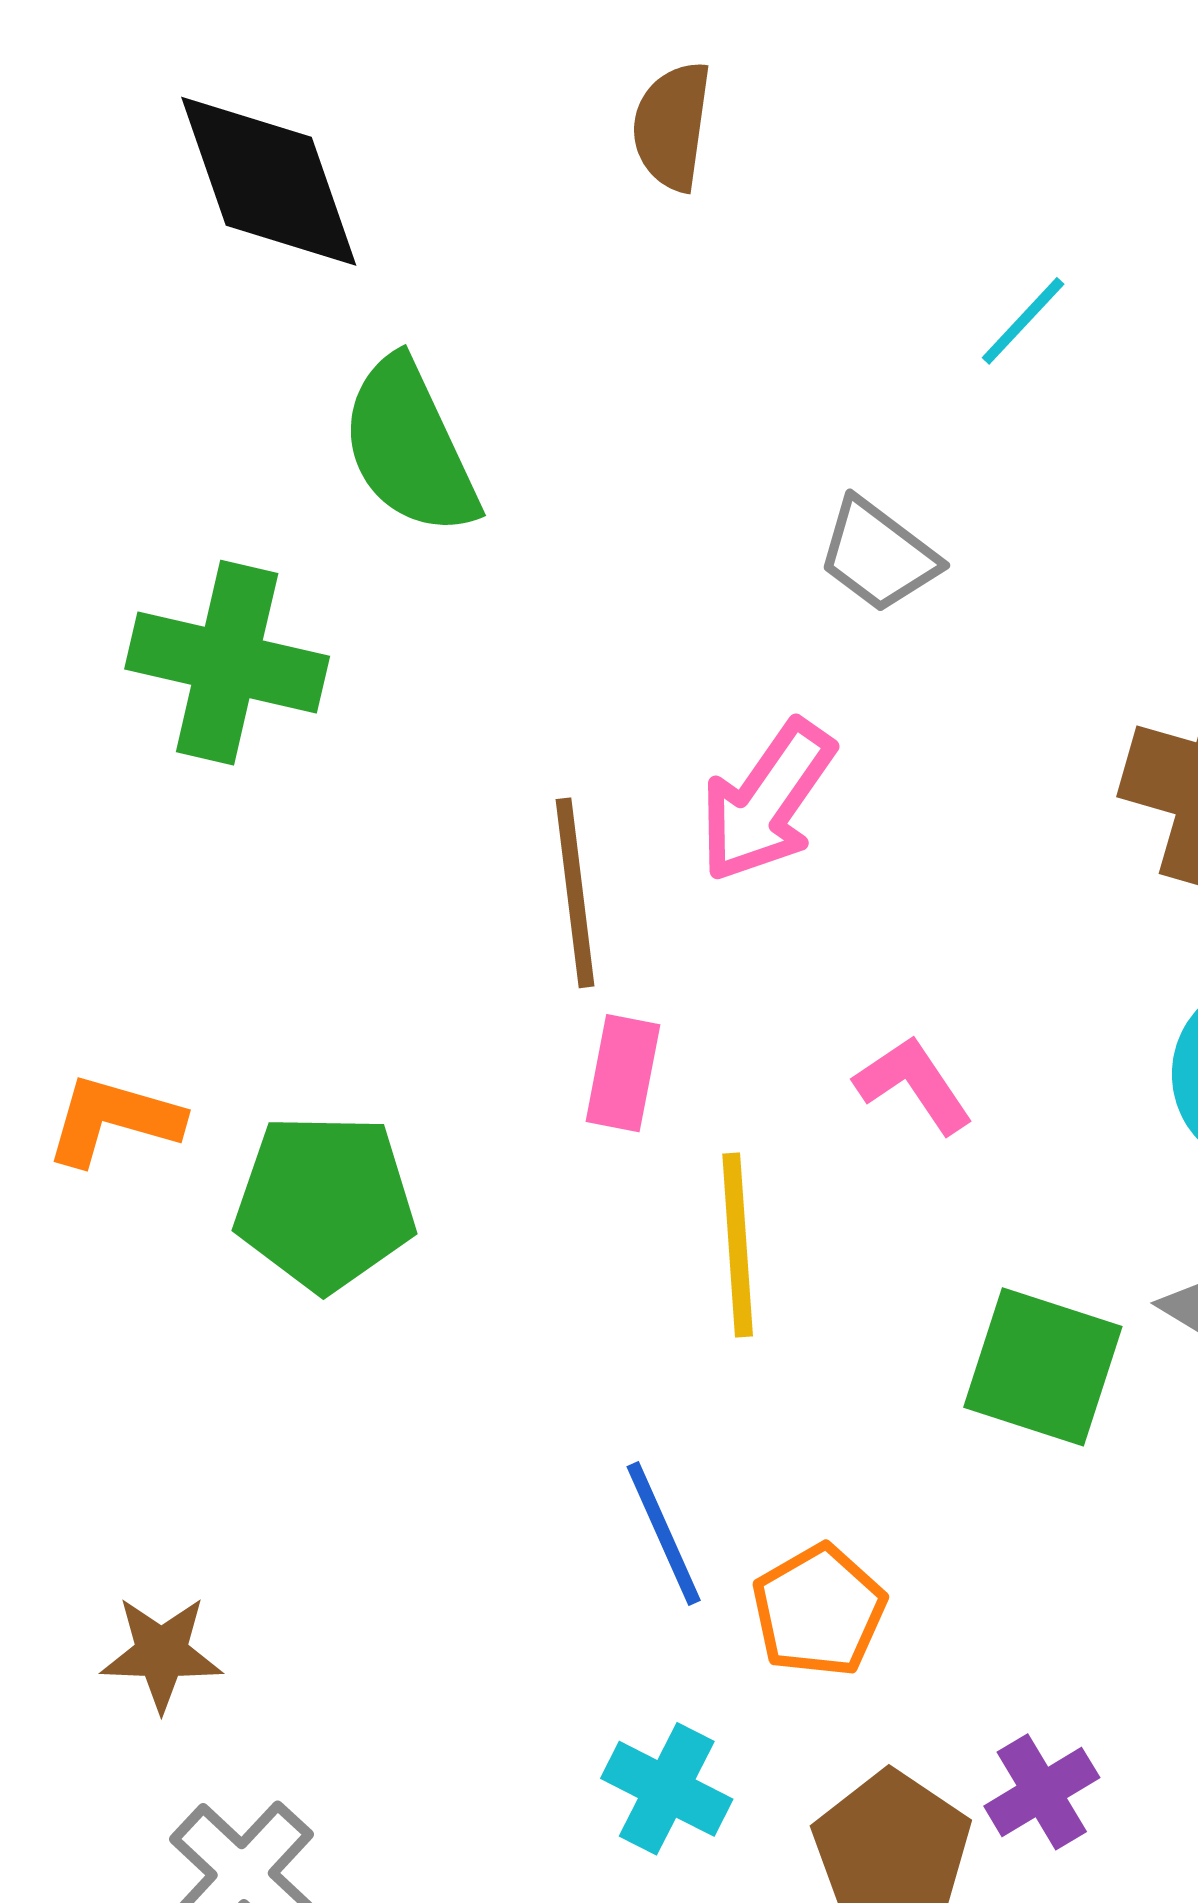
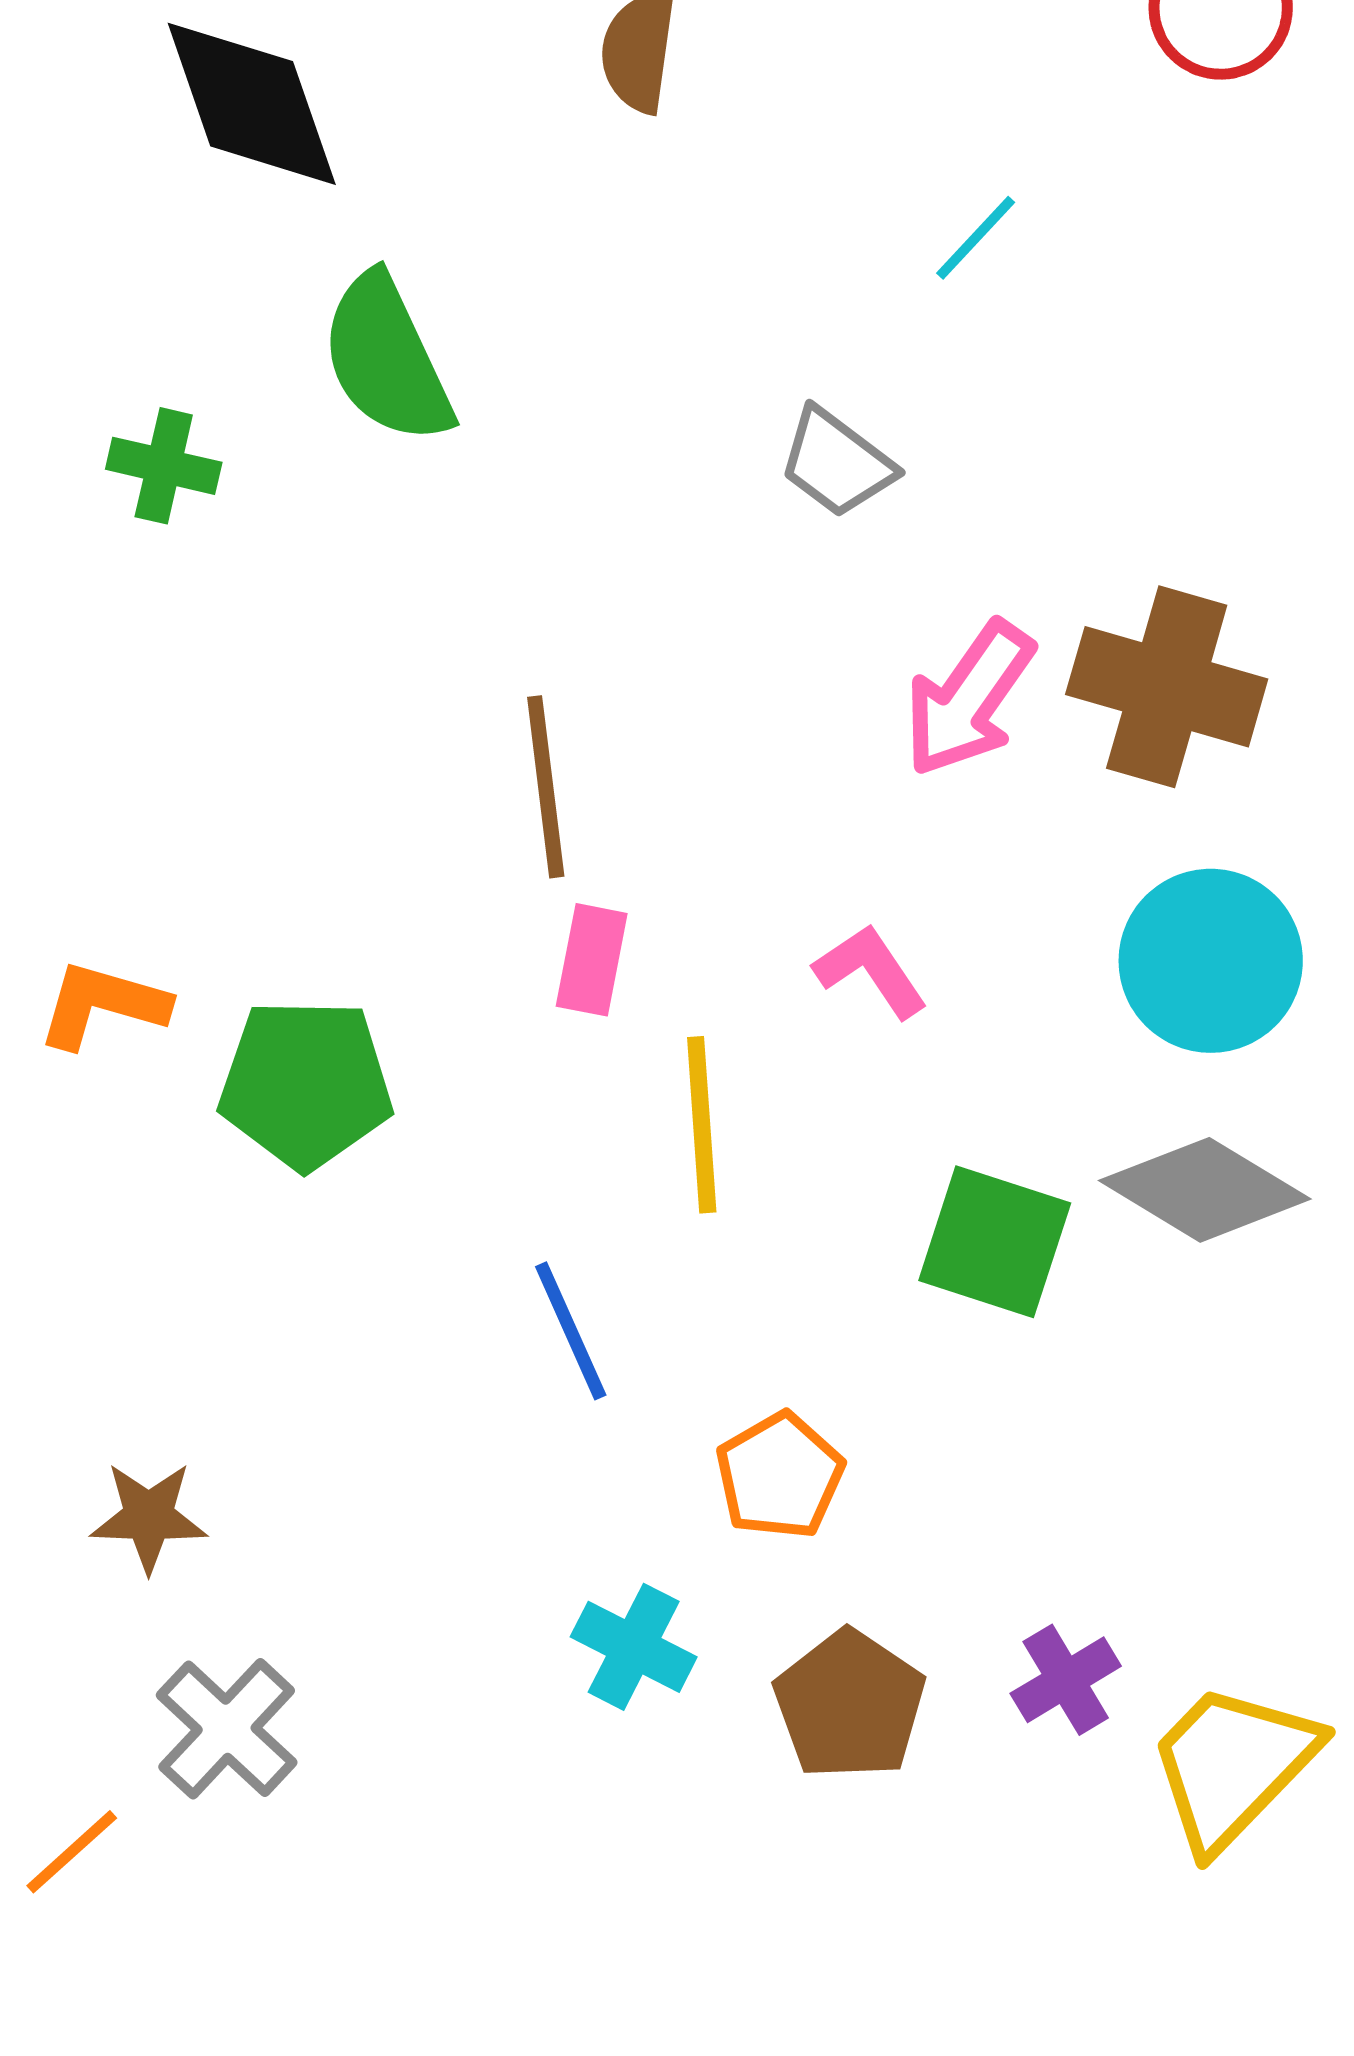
green cross: (227, 663) -> (164, 466), moved, size x0.6
pink arrow: (767, 801) -> (969, 699), moved
blue line: (664, 1534) -> (571, 1331), moved
purple cross: (1042, 1792) -> (1066, 1680), moved

